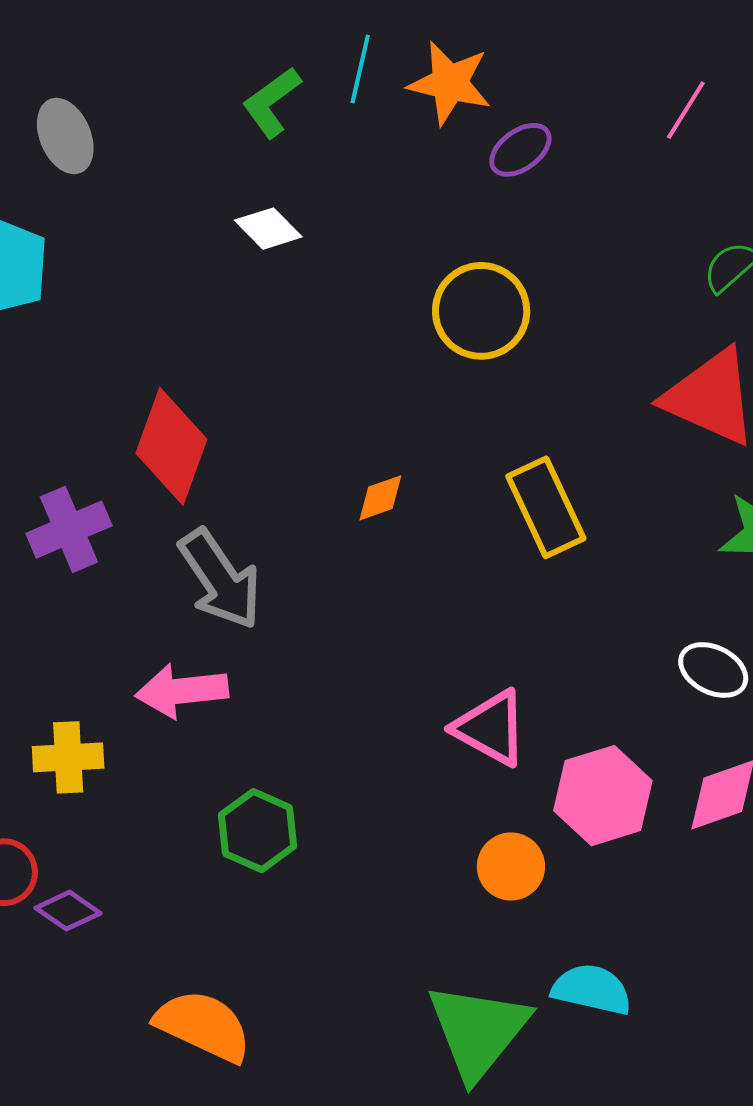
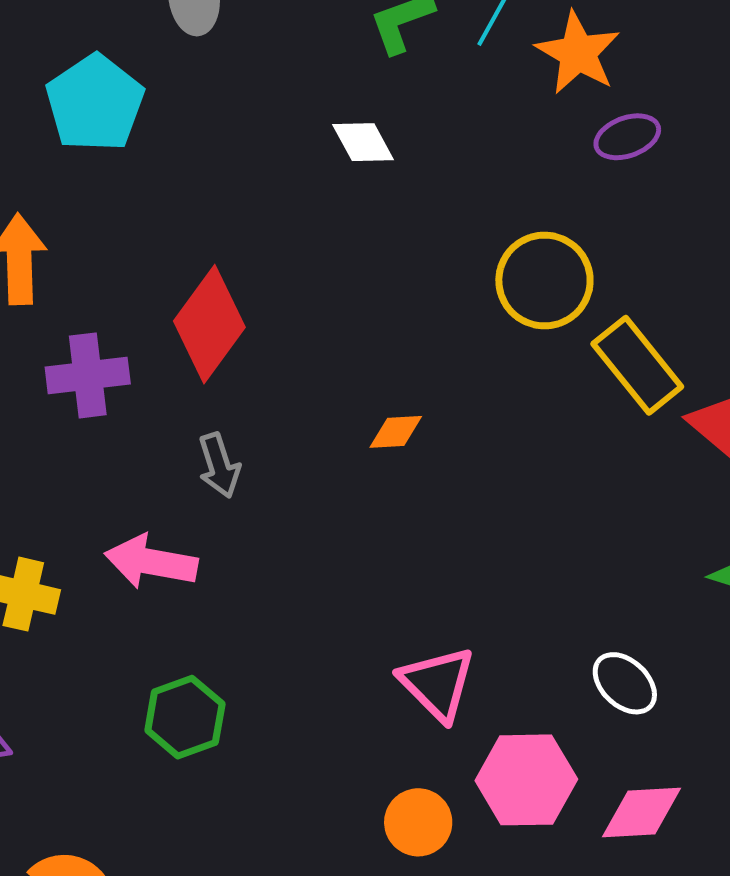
yellow rectangle: (546, 507) -> (637, 365), moved, turned -30
gray arrow: (220, 579) -> (219, 465), size x0.6
white ellipse: (713, 670) -> (625, 683), moved

